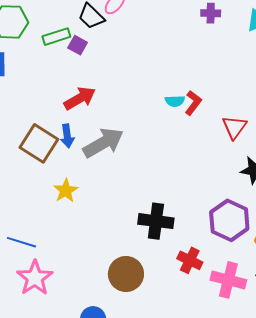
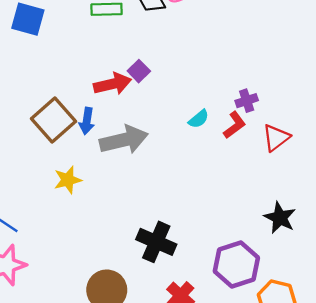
purple cross: (211, 13) -> (247, 101), moved, turned -36
purple square: (78, 45) -> (139, 71), moved
cyan semicircle: (175, 101) -> (199, 119), moved, turned -54
red triangle: (234, 127) -> (276, 138), moved

